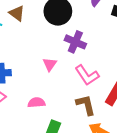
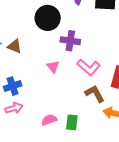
brown triangle: (17, 13) -> (15, 46), moved
pink semicircle: (36, 103) -> (49, 120), moved

